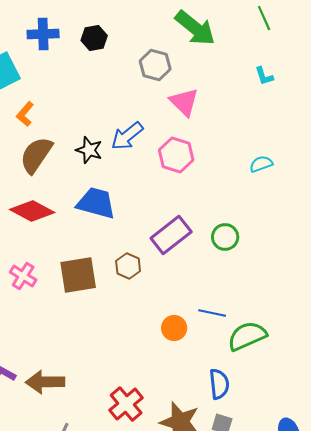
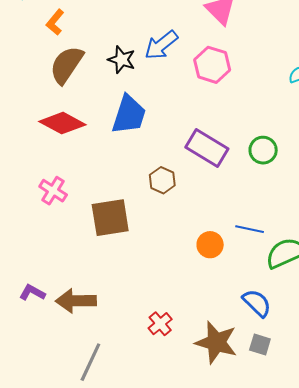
blue trapezoid: (96, 203) -> (129, 115), turned 93
purple rectangle: (171, 235) -> (207, 148), turned 69
brown square: (78, 275) -> (110, 218), moved
blue semicircle: (219, 384) -> (257, 303), turned -40
red cross: (126, 404) -> (160, 324), size x0.7

